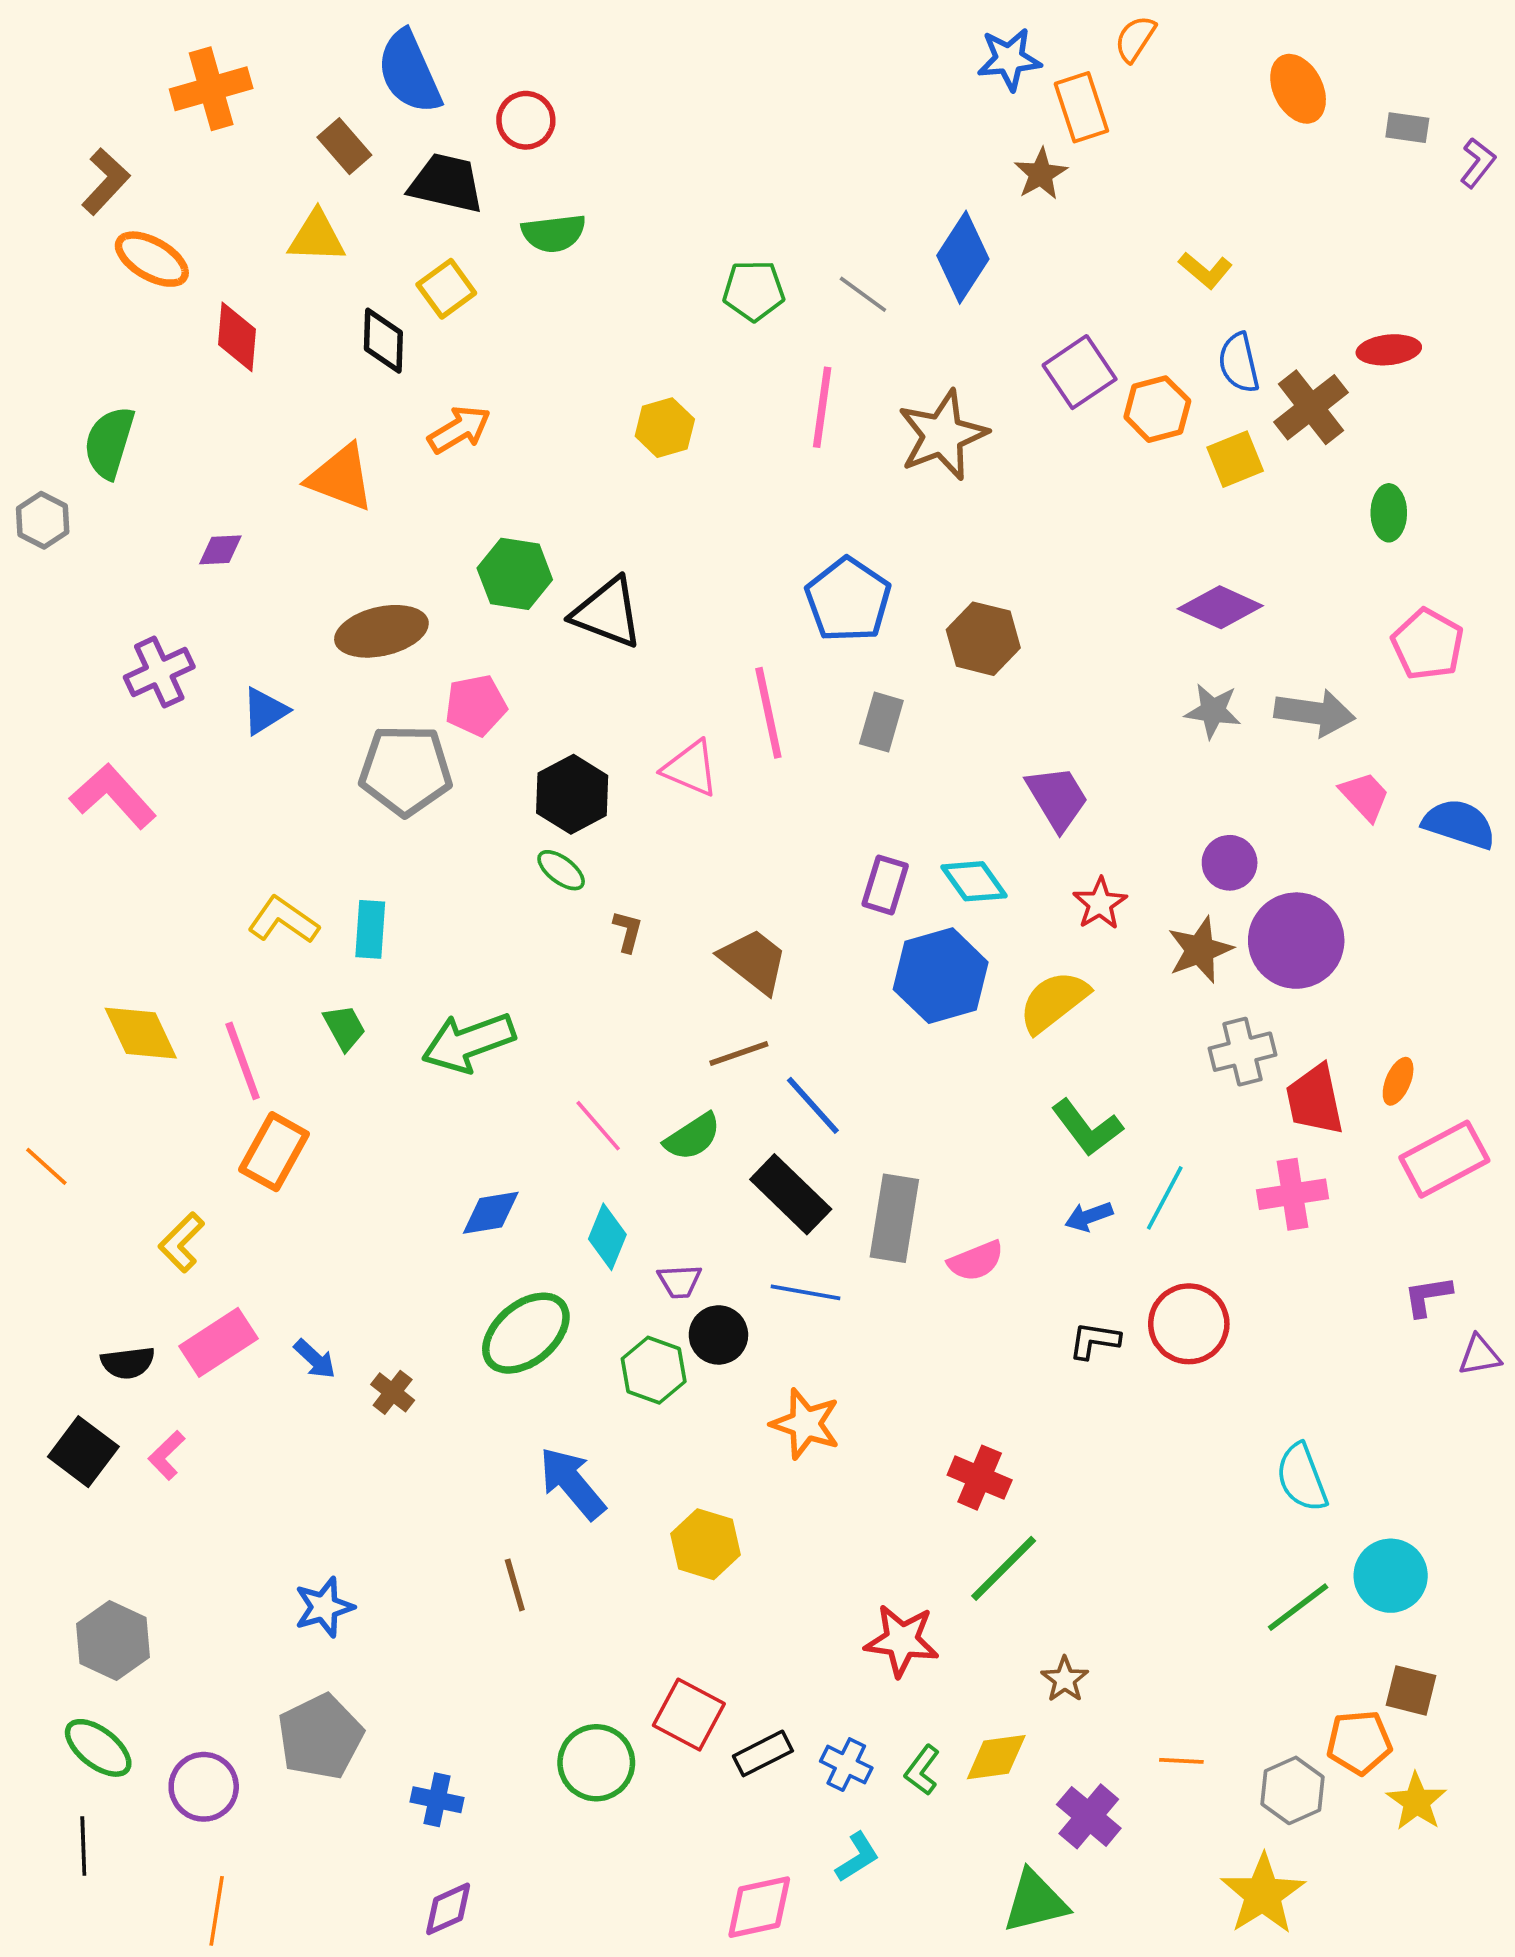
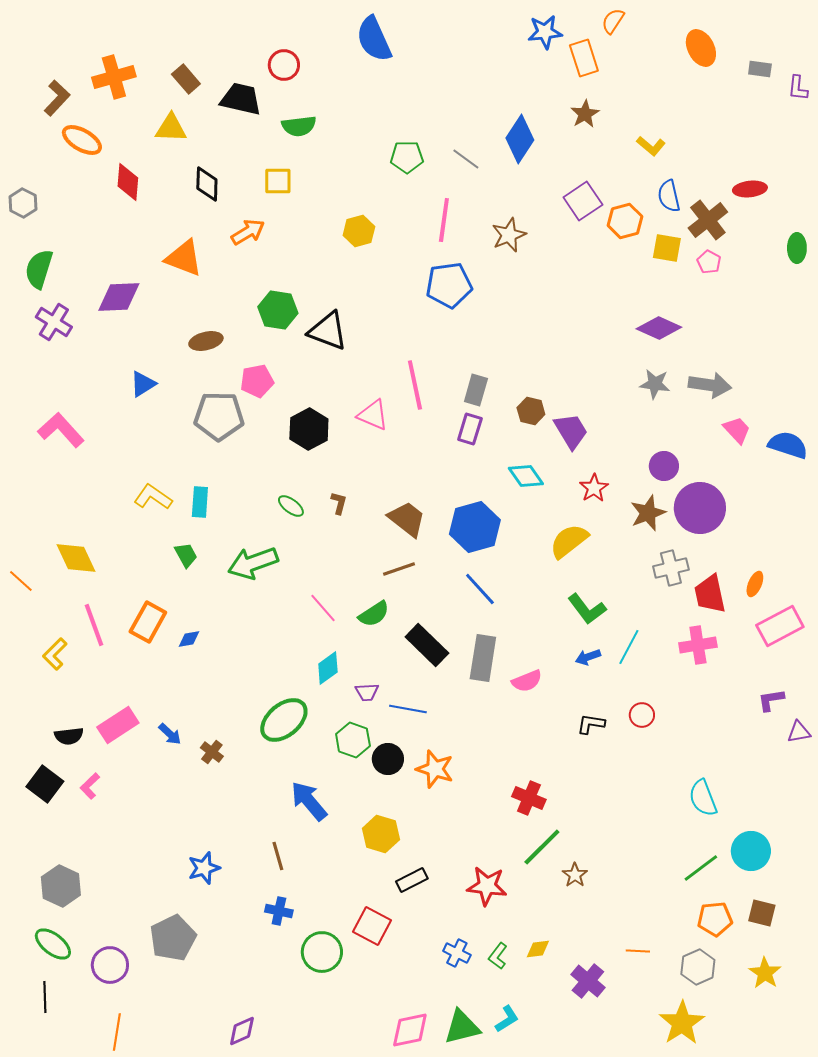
blue semicircle: (409, 72) -> (374, 39), moved
orange cross: (211, 89) -> (114, 77), moved
purple L-shape: (1478, 163) -> (798, 88), turned 148
brown star: (1041, 174) -> (585, 114), moved
yellow square: (446, 289) -> (278, 181), moved, turned 36
brown star: (943, 435) -> (509, 235), size x0.7
green semicircle: (109, 442) -> (39, 269), moved
yellow square: (1235, 459) -> (667, 248), turned 32
green ellipse: (1389, 513) -> (797, 248), moved
gray hexagon: (43, 520) -> (23, 203), moved
purple diamond: (220, 550) -> (119, 297), size x1.8
blue pentagon: (848, 600) -> (449, 285), moved, turned 30
brown ellipse: (381, 631) -> (206, 341), size x0.7
brown hexagon: (983, 639) -> (531, 411), moved, size x0.7
pink pentagon: (1428, 644) -> (709, 262), moved, size x0.6
purple cross: (159, 672) -> (54, 322), moved, turned -33
green ellipse: (561, 870) -> (291, 506), moved
purple rectangle: (885, 885) -> (470, 429), moved
blue hexagon: (941, 976) -> (475, 527), moved
pink line: (243, 1061) -> (94, 625), moved
blue line: (813, 1105) -> (480, 589), moved
orange line: (46, 1166) -> (21, 581), moved
blue diamond: (491, 1213) -> (189, 639), moved, size x0.7
cyan diamond: (607, 1237) -> (328, 668), turned 32
yellow L-shape: (181, 1242) -> (55, 654), moved
blue line: (805, 1292) -> (408, 709), moved
red circle: (1189, 1324) -> (642, 715), size x0.6
black circle: (718, 1335) -> (388, 759), moved
blue star: (324, 1607) -> (204, 868), moved
brown star: (1065, 1679) -> (575, 875), moved
orange pentagon: (1359, 1742) -> (715, 919), moved
black rectangle: (763, 1753) -> (412, 880), moved
yellow diamond: (996, 1757) -> (538, 949), size x0.7
blue cross: (437, 1800) -> (279, 911), moved
cyan L-shape: (857, 1857) -> (507, 1019), moved
green triangle: (1035, 1902) -> (462, 1027), moved

